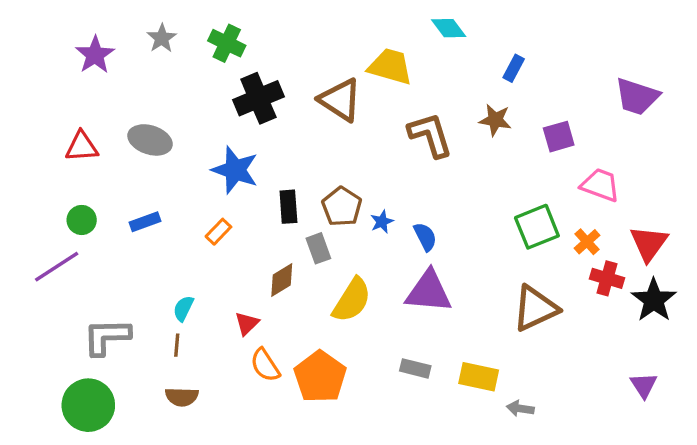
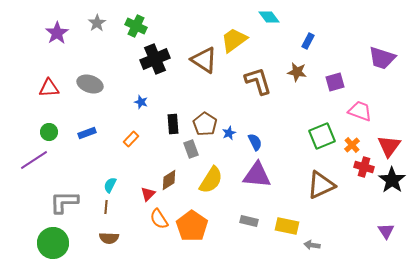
yellow trapezoid: (390, 67) -> (234, 40), turned -52
blue star: (235, 170) -> (141, 102), size x0.5
brown diamond: (282, 280) -> (169, 180), moved

